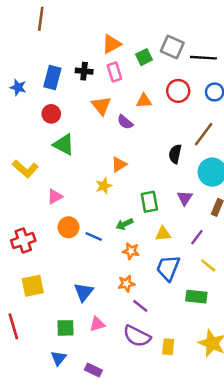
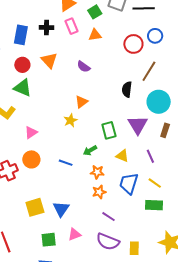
red circle: (178, 91) -> (133, 44), moved
orange triangle: (144, 101) -> (95, 35), moved
orange triangle: (101, 106) -> (49, 60), moved
green triangle: (64, 145) -> (23, 88), moved
purple triangle: (185, 198) -> (138, 125), size x1.5
orange circle: (69, 227) -> (31, 159), moved
yellow triangle: (163, 234) -> (122, 156), turned 32
purple line: (197, 237) -> (150, 156), turned -56
yellow line: (208, 265) -> (155, 183), moved
orange star: (126, 284) -> (99, 192), moved
yellow square: (33, 286) -> (35, 207), moved

